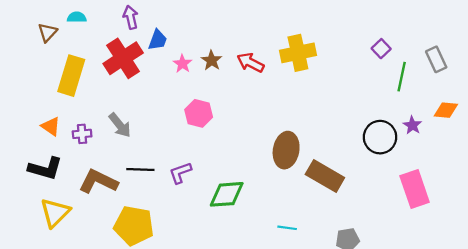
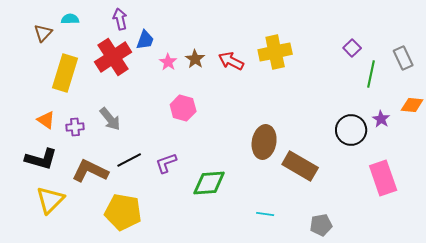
black line: (140, 169) -> (129, 160), turned -30

